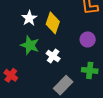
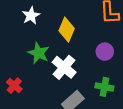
white star: (29, 18) -> (31, 16), moved
white cross: (53, 56) -> (64, 67), size x1.5

